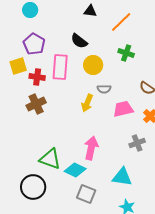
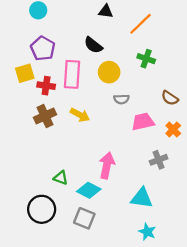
yellow arrow: (87, 103) -> (80, 115), moved, turned -84
green triangle: (50, 159) -> (61, 178), size x0.6
gray square: (86, 194) -> (84, 218), moved

